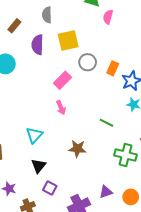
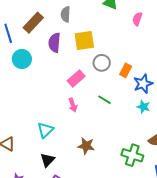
pink semicircle: (108, 17) -> (137, 19), moved
brown rectangle: (14, 26) -> (33, 23), size x1.5
green line: (106, 123) -> (105, 100), moved

